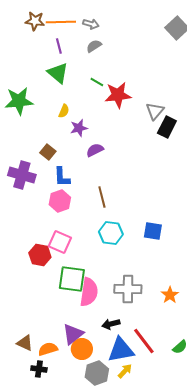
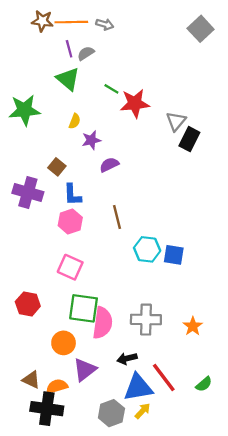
gray semicircle: (94, 46) -> (86, 53), moved
cyan hexagon: (111, 233) -> (147, 249), moved
red hexagon: (40, 255) -> (28, 304), moved
orange circle: (82, 349) -> (64, 343), moved
black cross: (39, 369) -> (47, 409), size x1.8

